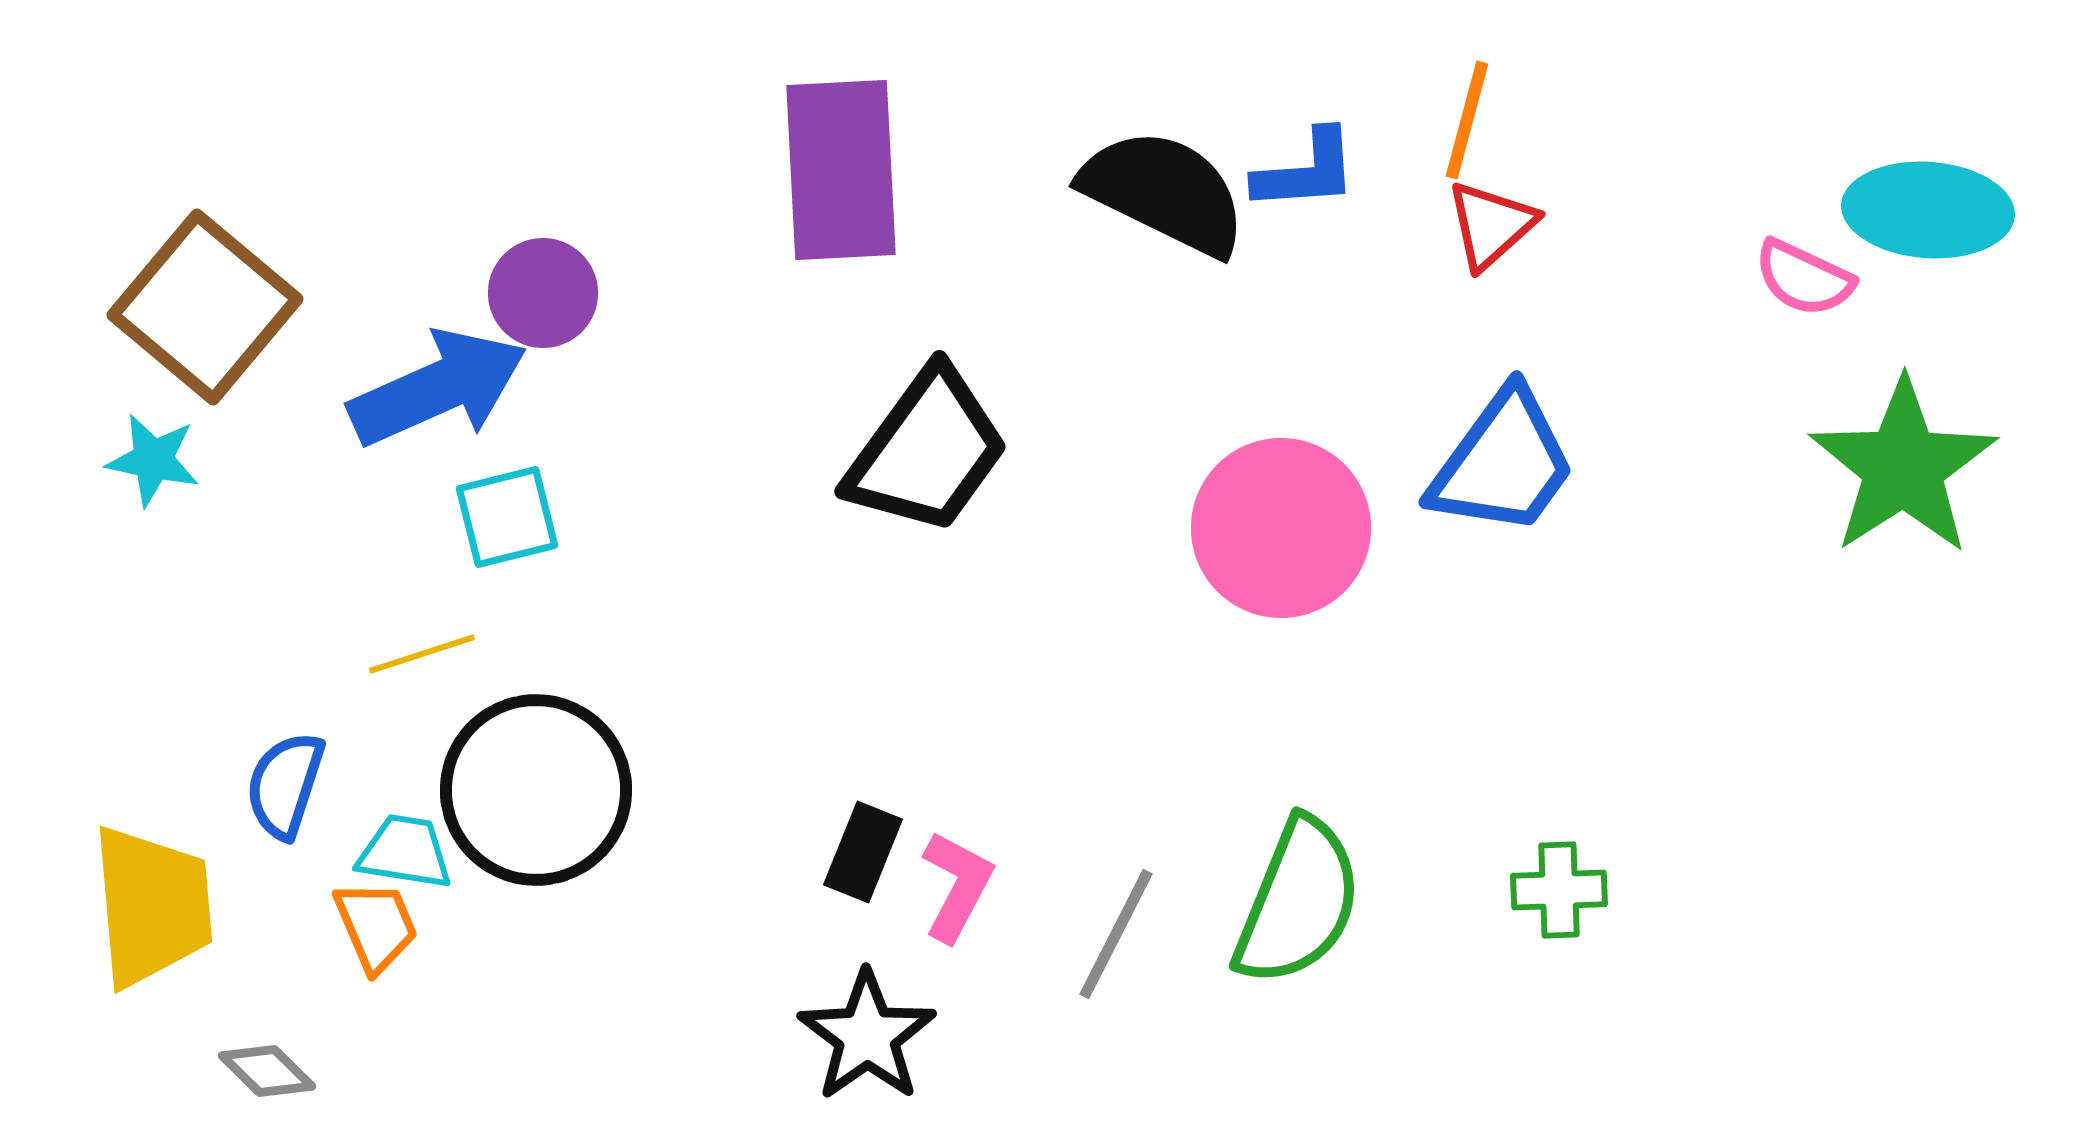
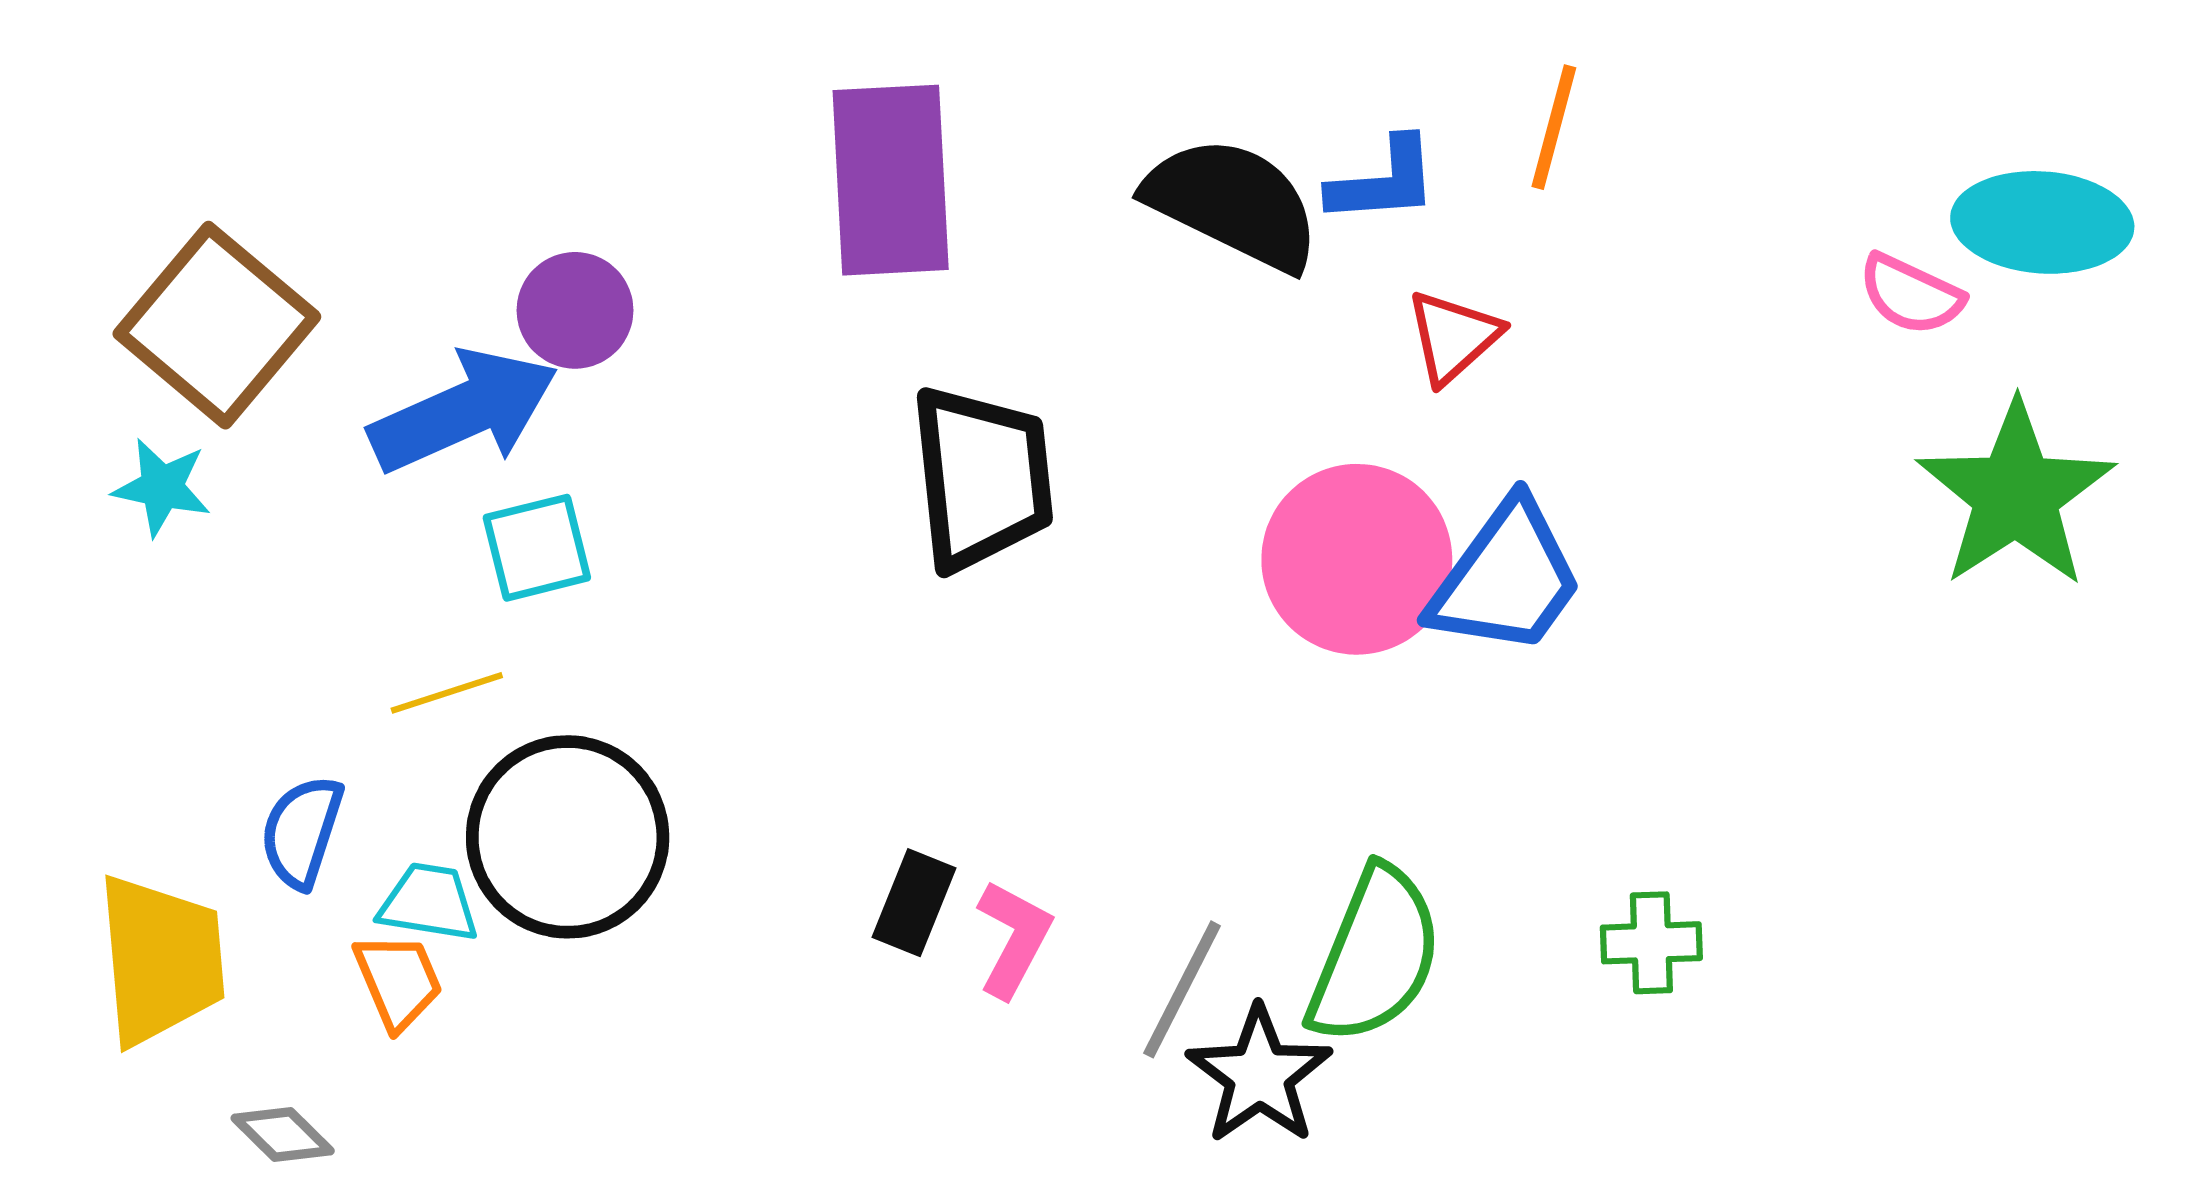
red triangle: (1491, 225) -> (1453, 337), moved
black trapezoid: (927, 451) -> (982, 478), turned -42
blue trapezoid: (1503, 463) -> (1506, 578), moved
black star: (867, 1036) -> (1259, 1075), moved

